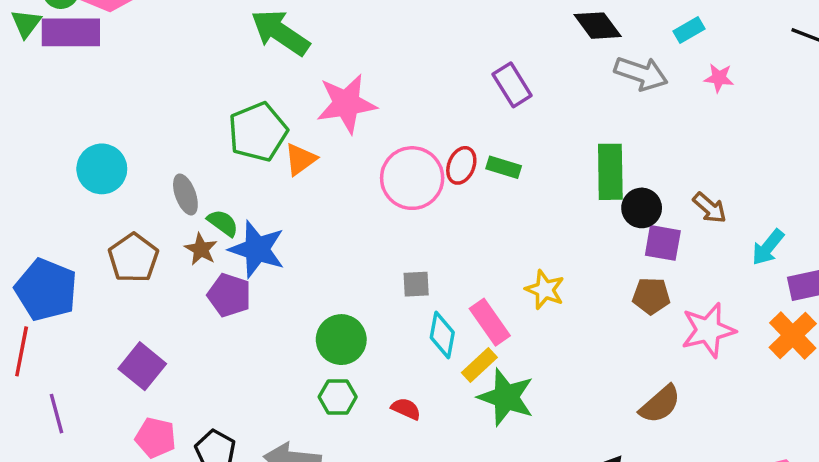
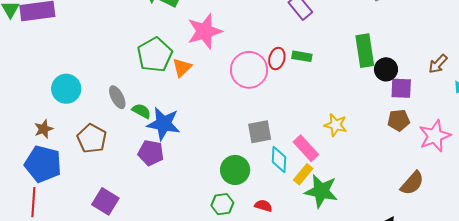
brown arrow: (710, 208) -> (438, 64), moved, turned 100
brown star: (201, 249) -> (44, 129), moved, turned 30
gray square: (416, 284) -> (260, 132), size x1.4
green circle: (341, 340) -> (235, 170), moved

